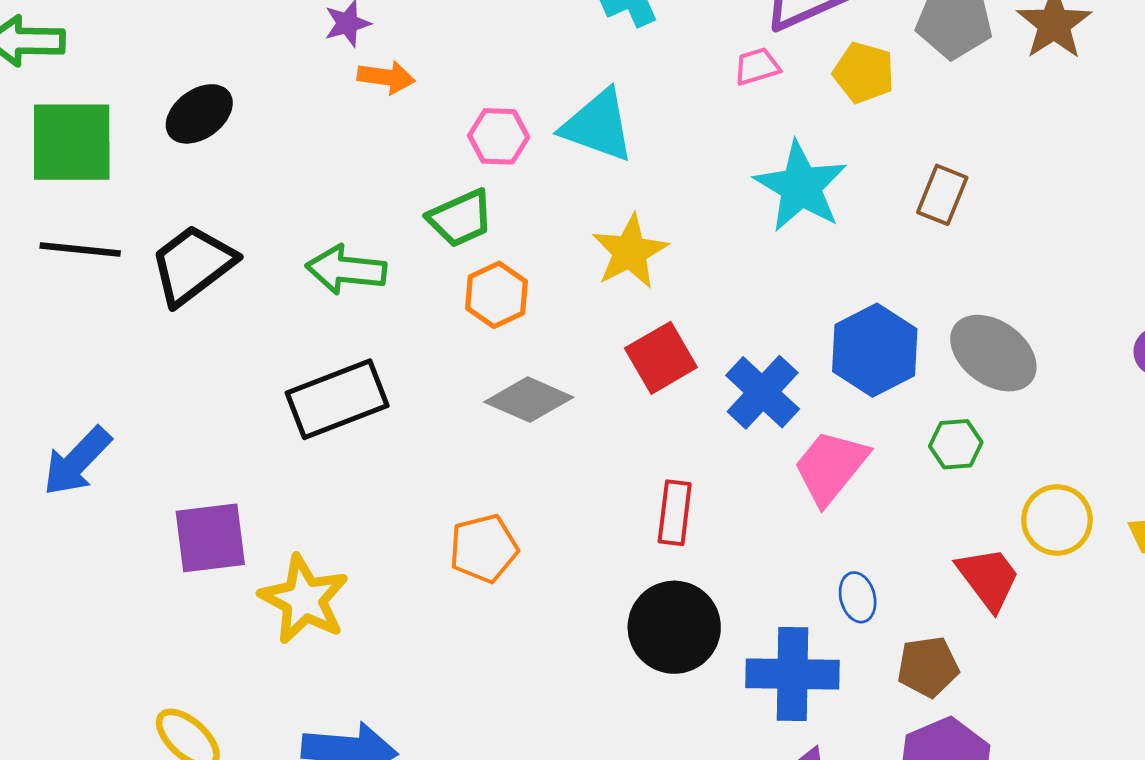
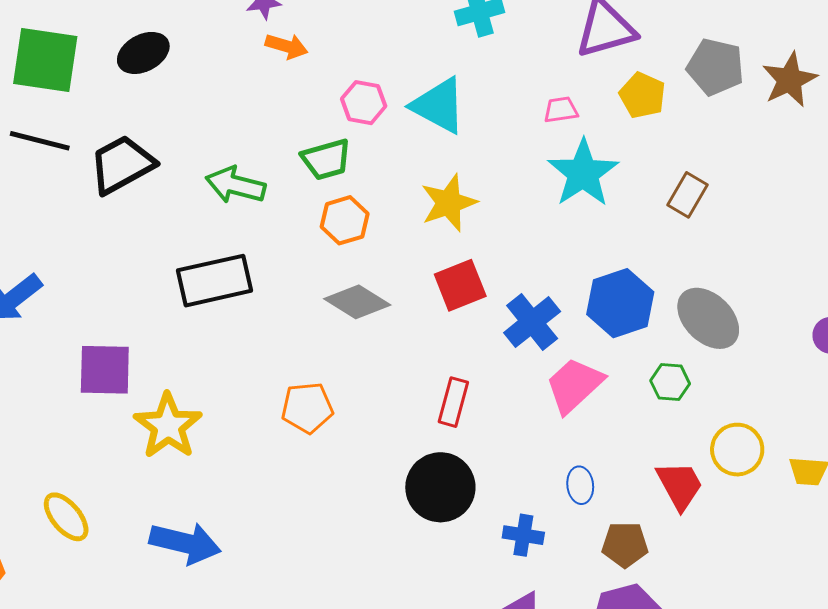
pink trapezoid: (757, 66) -> (561, 110), moved
blue cross: (793, 674) -> (523, 535), size x0.6

